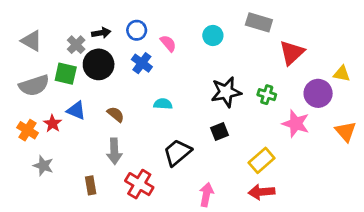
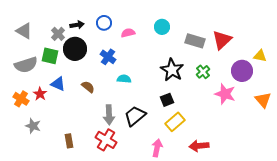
gray rectangle: (259, 22) -> (195, 41), moved
pink semicircle: (168, 43) -> (128, 33), turned -64
blue cross: (142, 63) -> (108, 57), moved
black star: (226, 92) -> (172, 70), turned -30
green cross: (267, 95) -> (203, 72), turned 32
gray arrow: (114, 151) -> (109, 115), moved
yellow rectangle: (262, 160) -> (175, 122), moved

